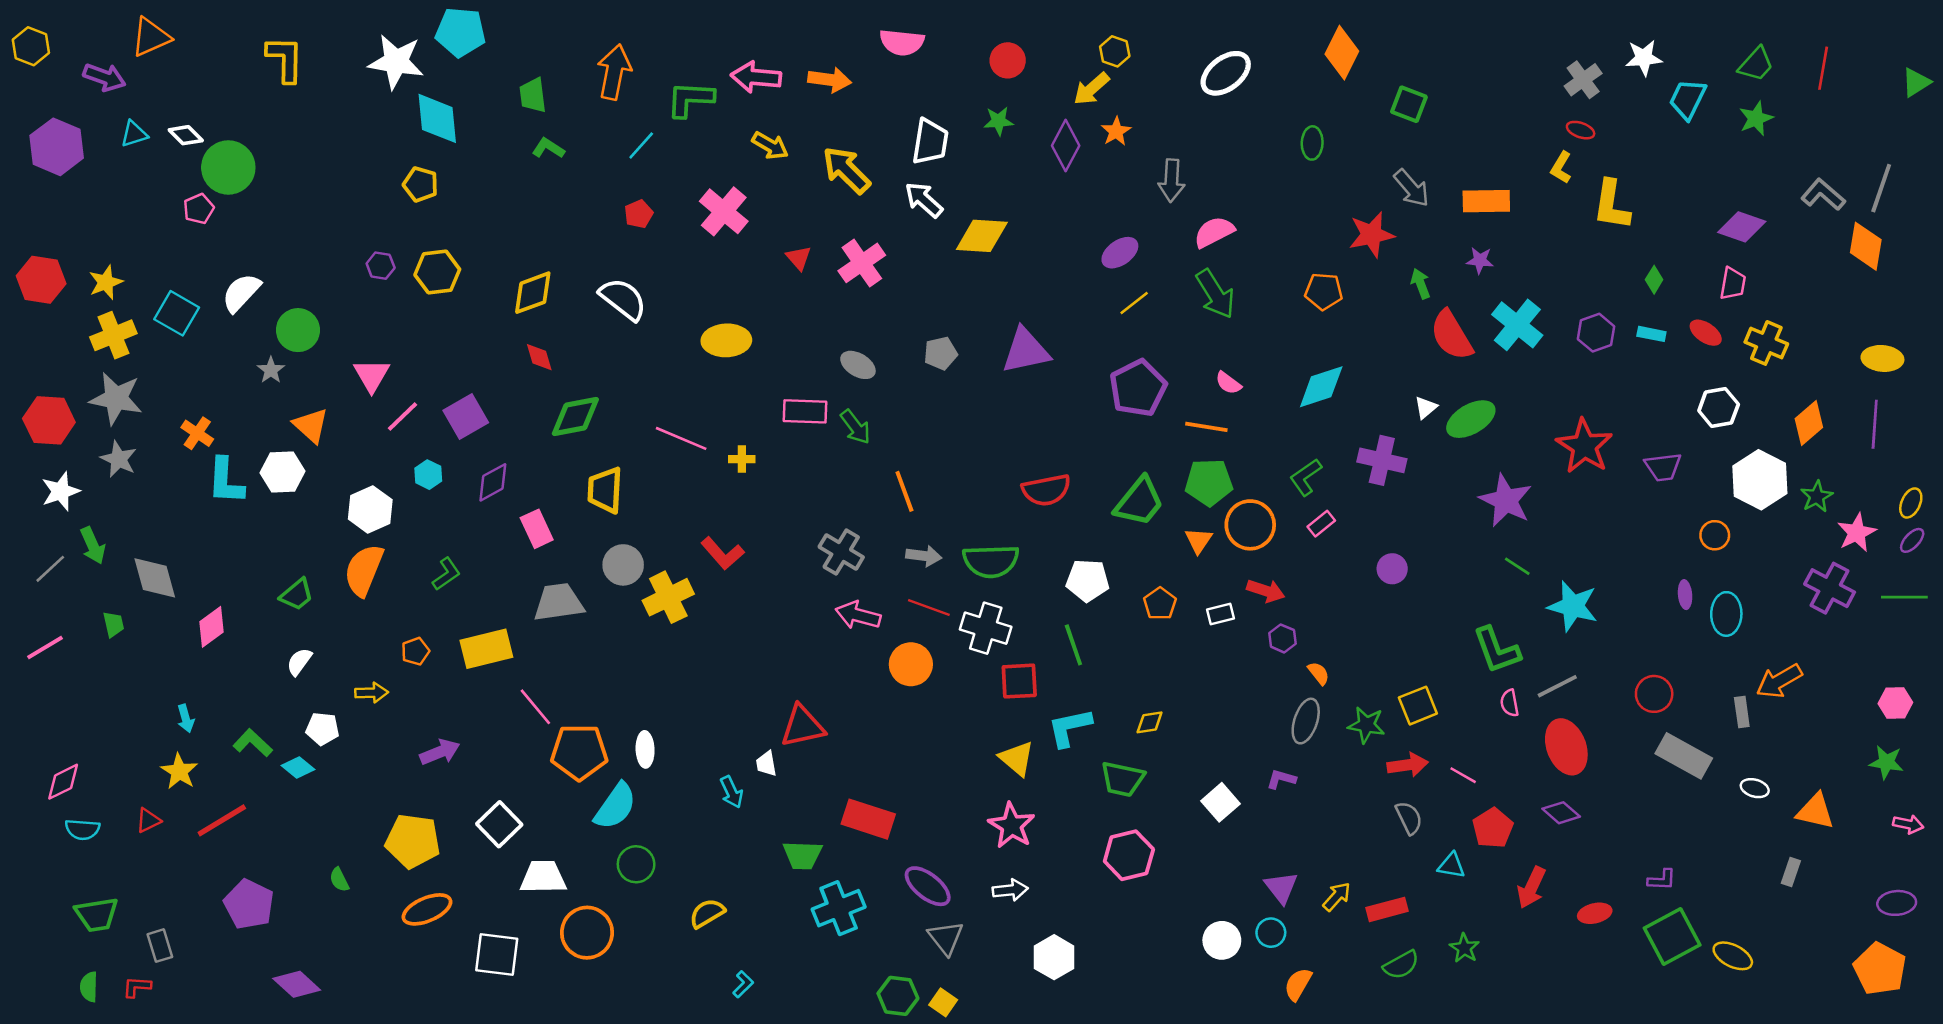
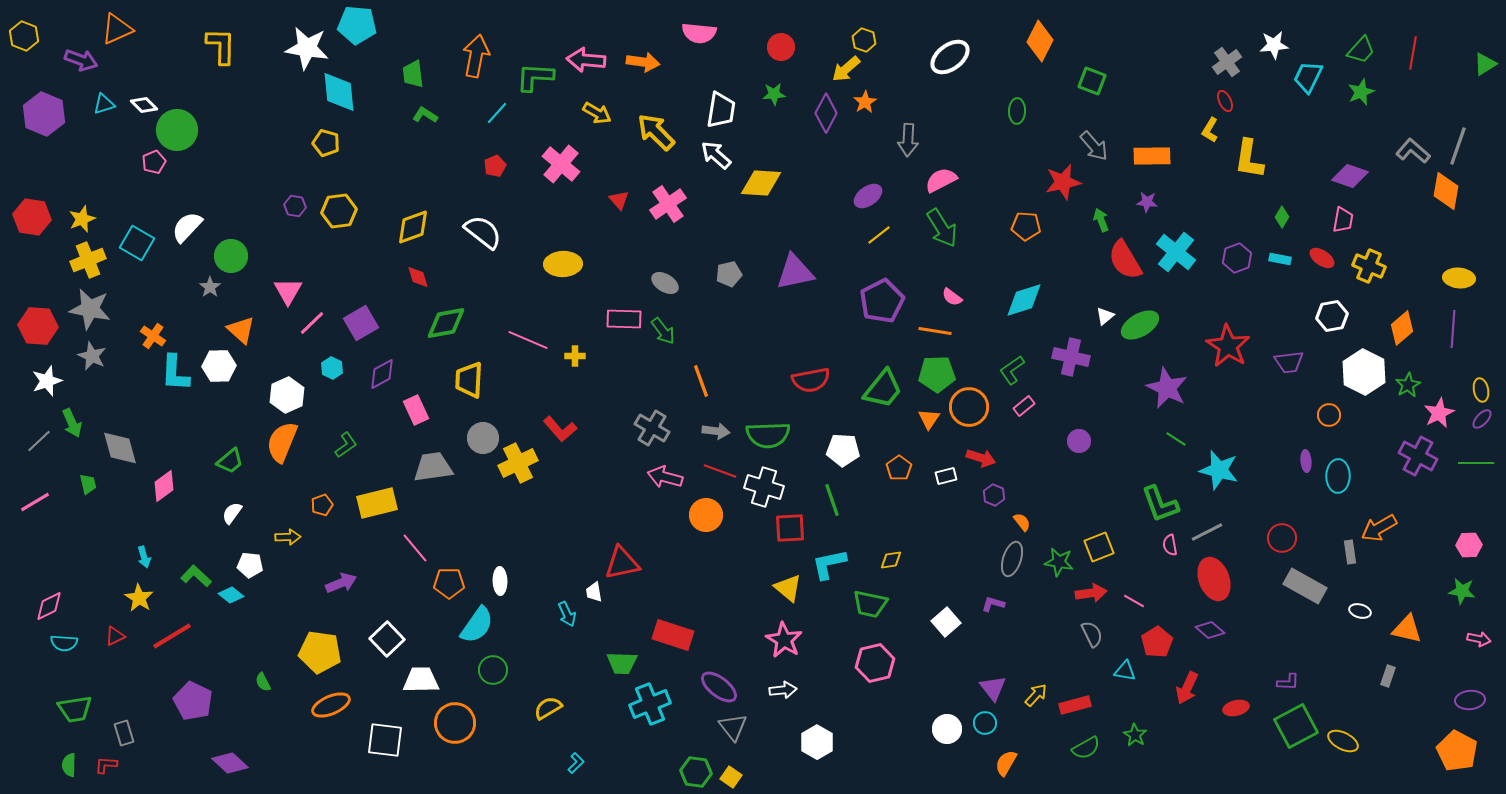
red ellipse: (1581, 130) -> (1225, 101), turned 45
yellow ellipse: (1911, 503) -> (1481, 390), turned -35
orange pentagon: (579, 752) -> (449, 583), size x0.7

